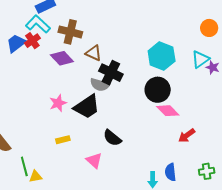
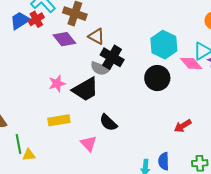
pink diamond: (168, 111) -> (191, 63), moved
yellow rectangle: (63, 140) -> (59, 120), size x1.5

